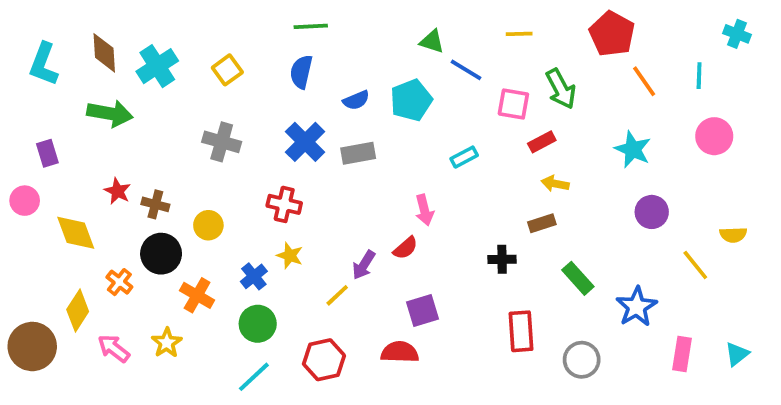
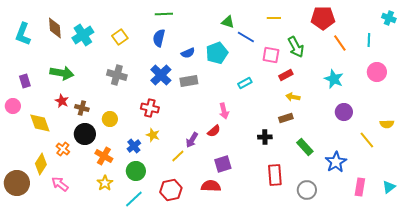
red pentagon: (612, 34) -> (323, 18), turned -30
green arrow: (110, 113) -> (62, 73), moved
yellow star: (167, 343) -> (105, 183), moved

